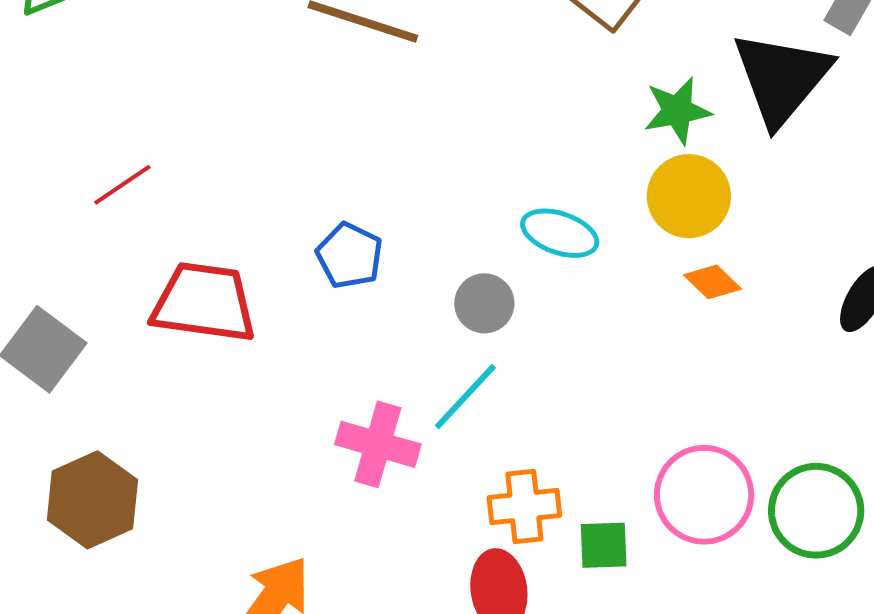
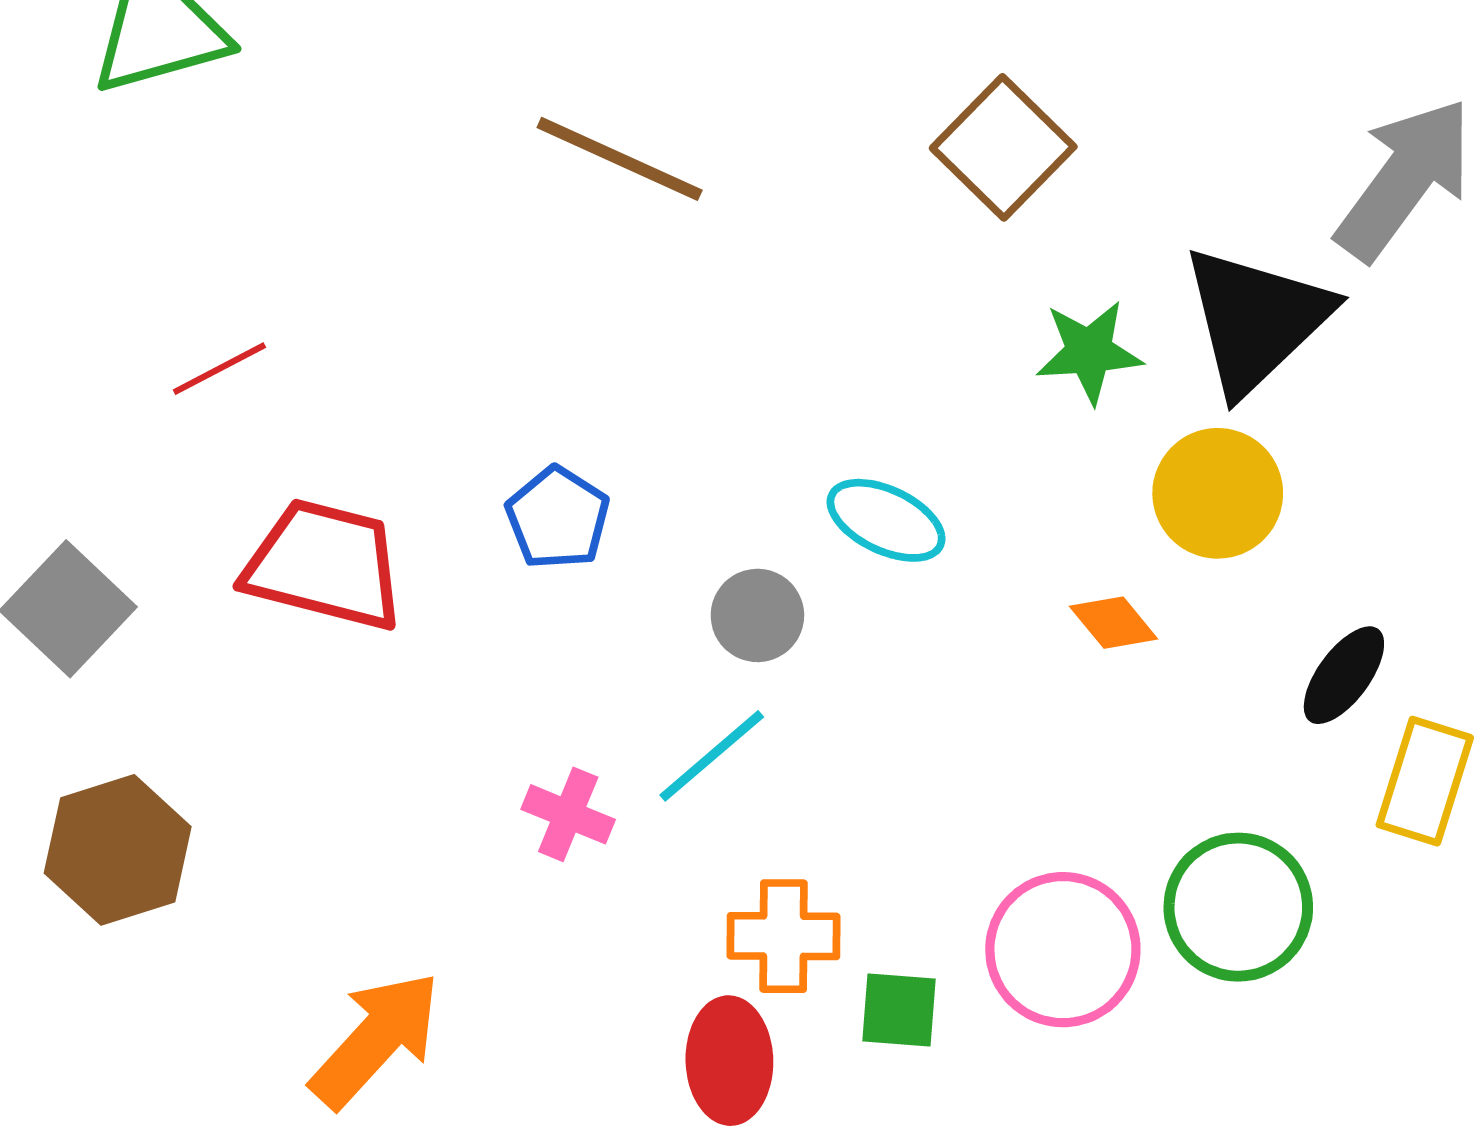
yellow circle: (689, 196) -> (1218, 493), moved
pink cross: (378, 444) -> (568, 814), size x0.7
green circle: (816, 511) -> (1238, 907), moved

